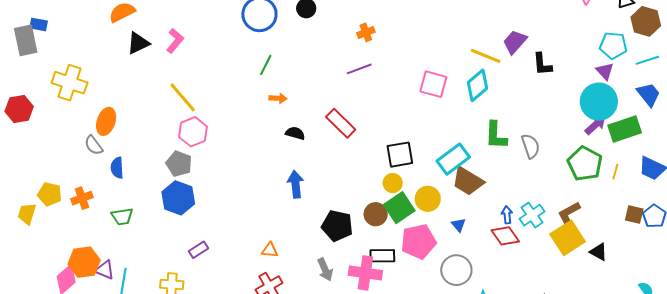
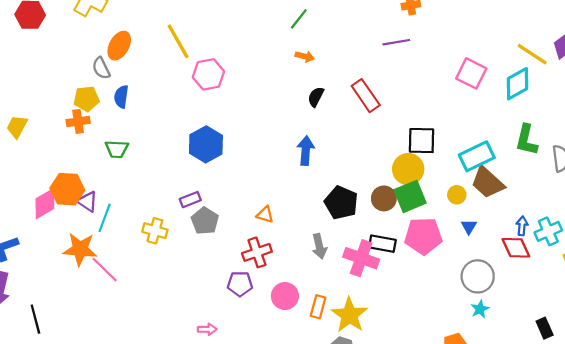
yellow line: (183, 97) -> (178, 41), moved
black semicircle: (295, 133) -> (316, 97), turned -90
gray pentagon: (179, 164) -> (205, 221), moved
yellow circle: (393, 183) -> (408, 169), size x1.5
yellow pentagon: (50, 194) -> (86, 99), moved, turned -30
blue hexagon: (178, 198) -> (206, 144), moved
yellow circle: (428, 199) -> (457, 195), moved, size x0.7
gray circle: (456, 270) -> (478, 276), moved

